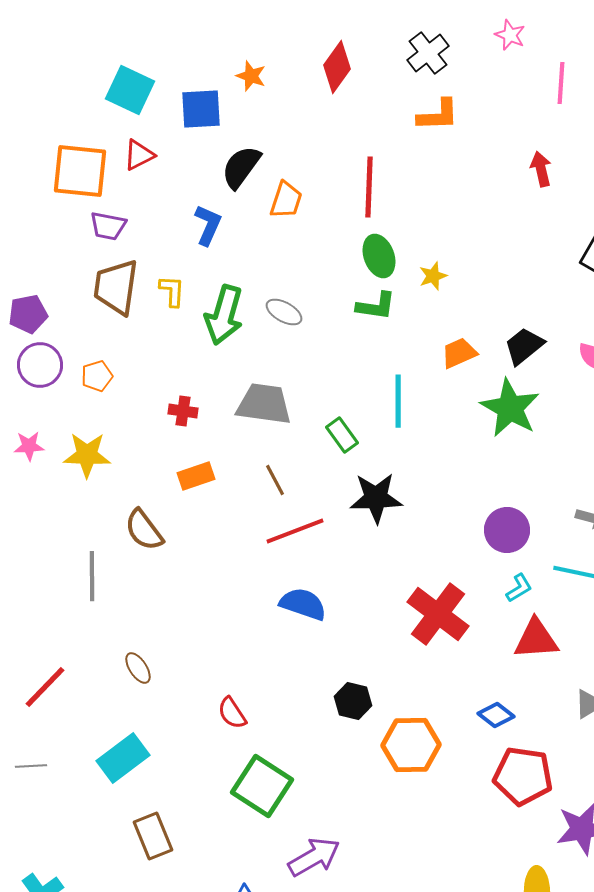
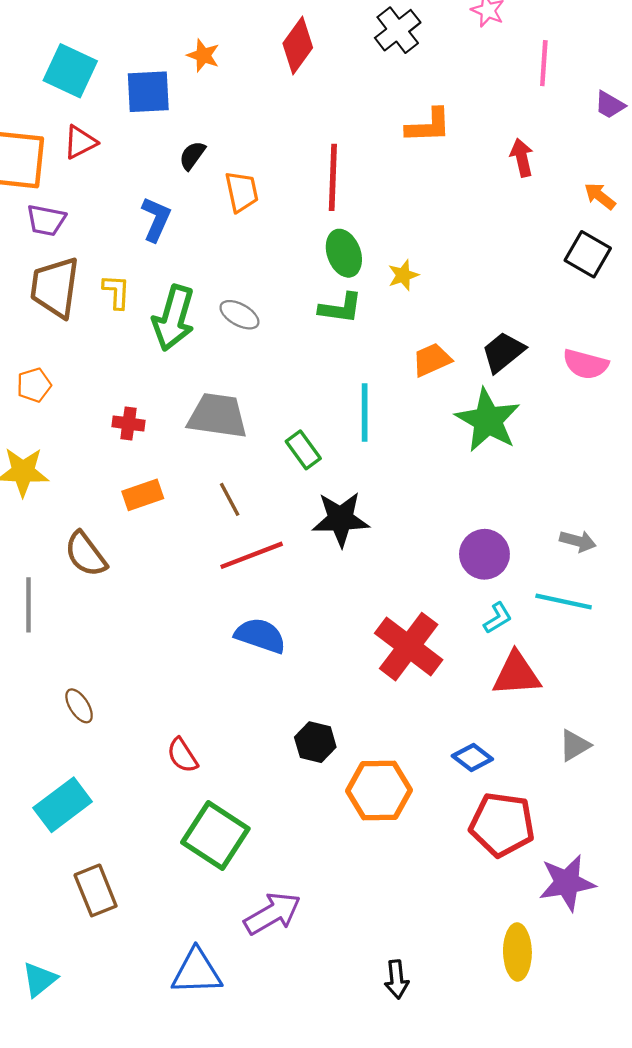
orange L-shape: (438, 115) -> (428, 126), moved
black semicircle: (241, 167) -> (192, 155), size x0.6
orange trapezoid: (286, 200) -> (242, 192), turned -30

